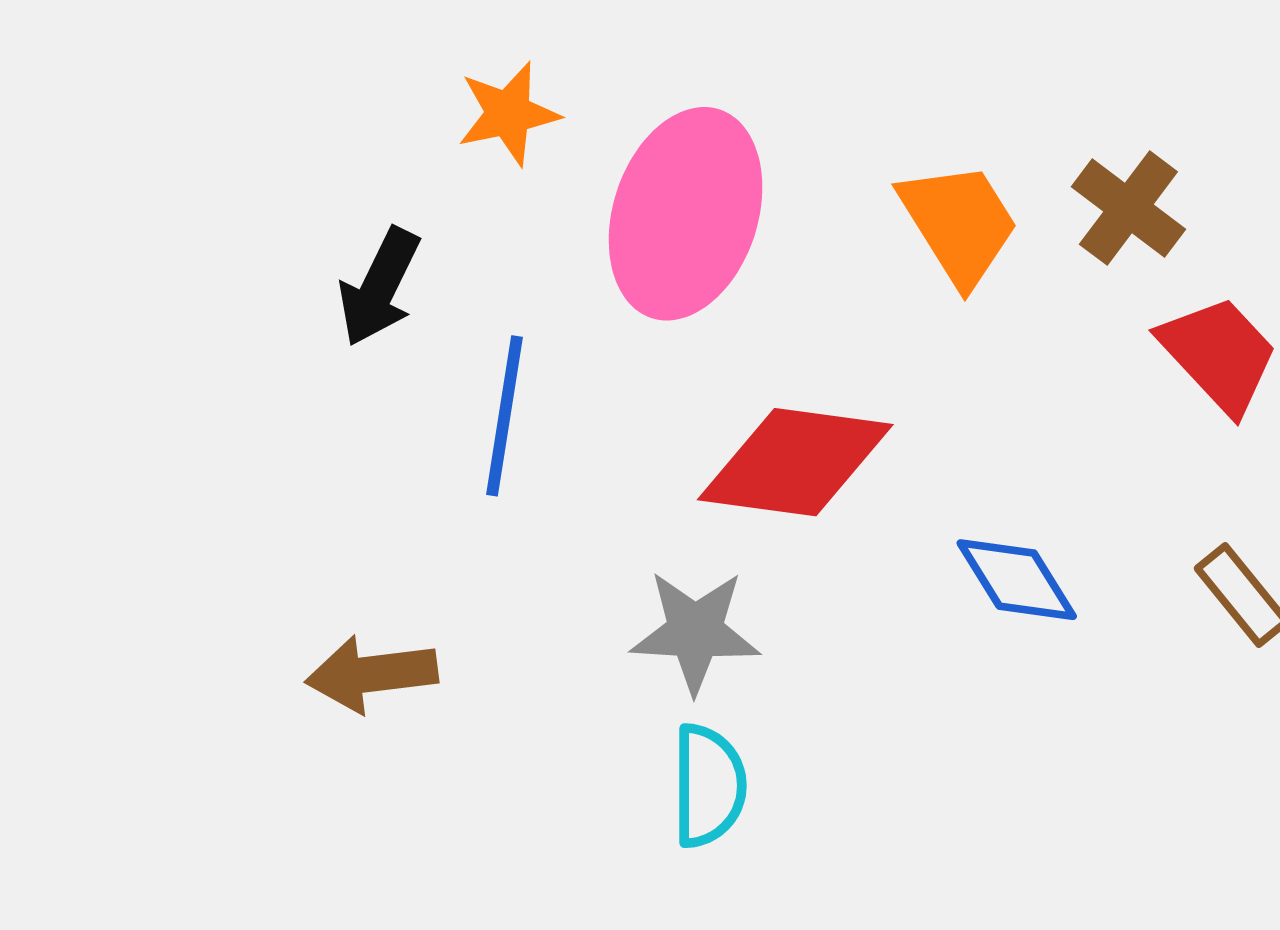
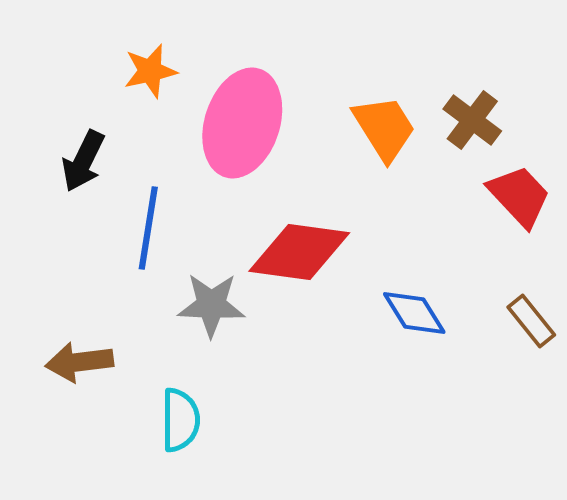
gray star: (695, 632) -> (211, 305), moved
cyan semicircle: (709, 786) -> (180, 420), moved

